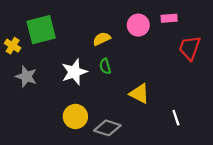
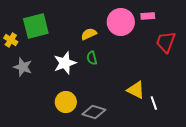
pink circle: (138, 25) -> (121, 22), size x1.4
yellow triangle: (139, 94) -> (136, 90), moved

